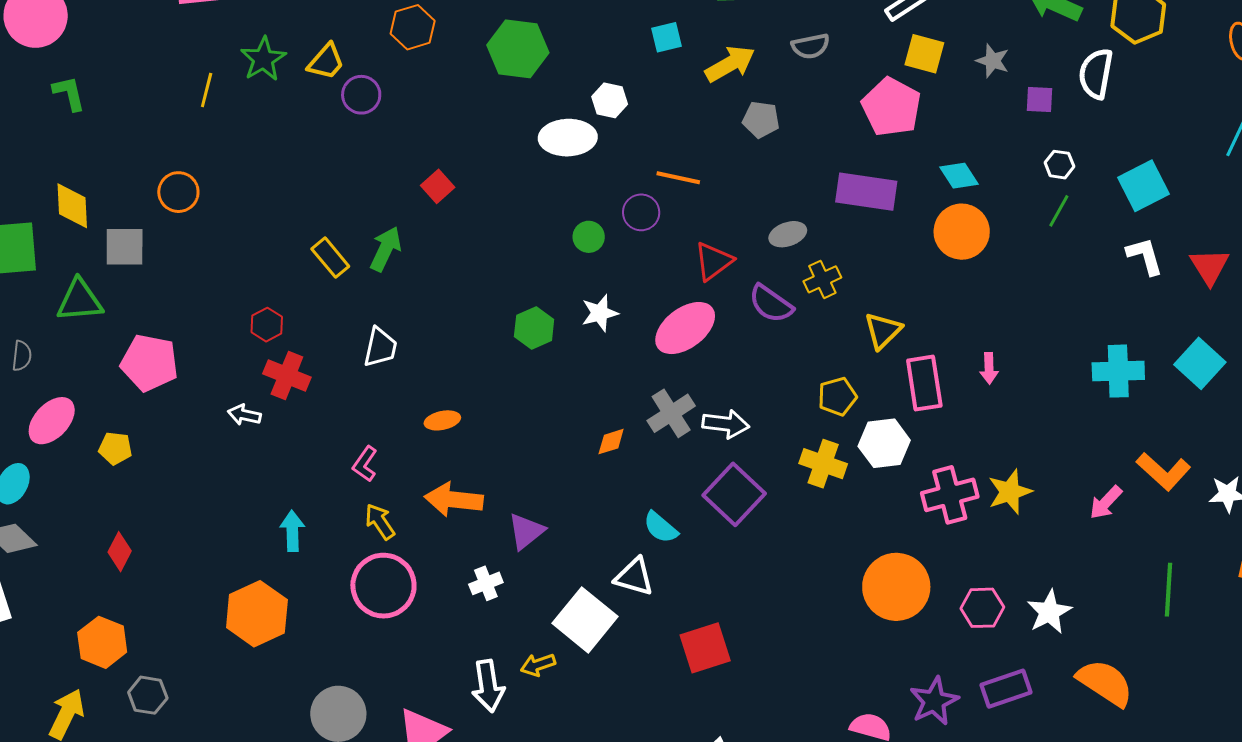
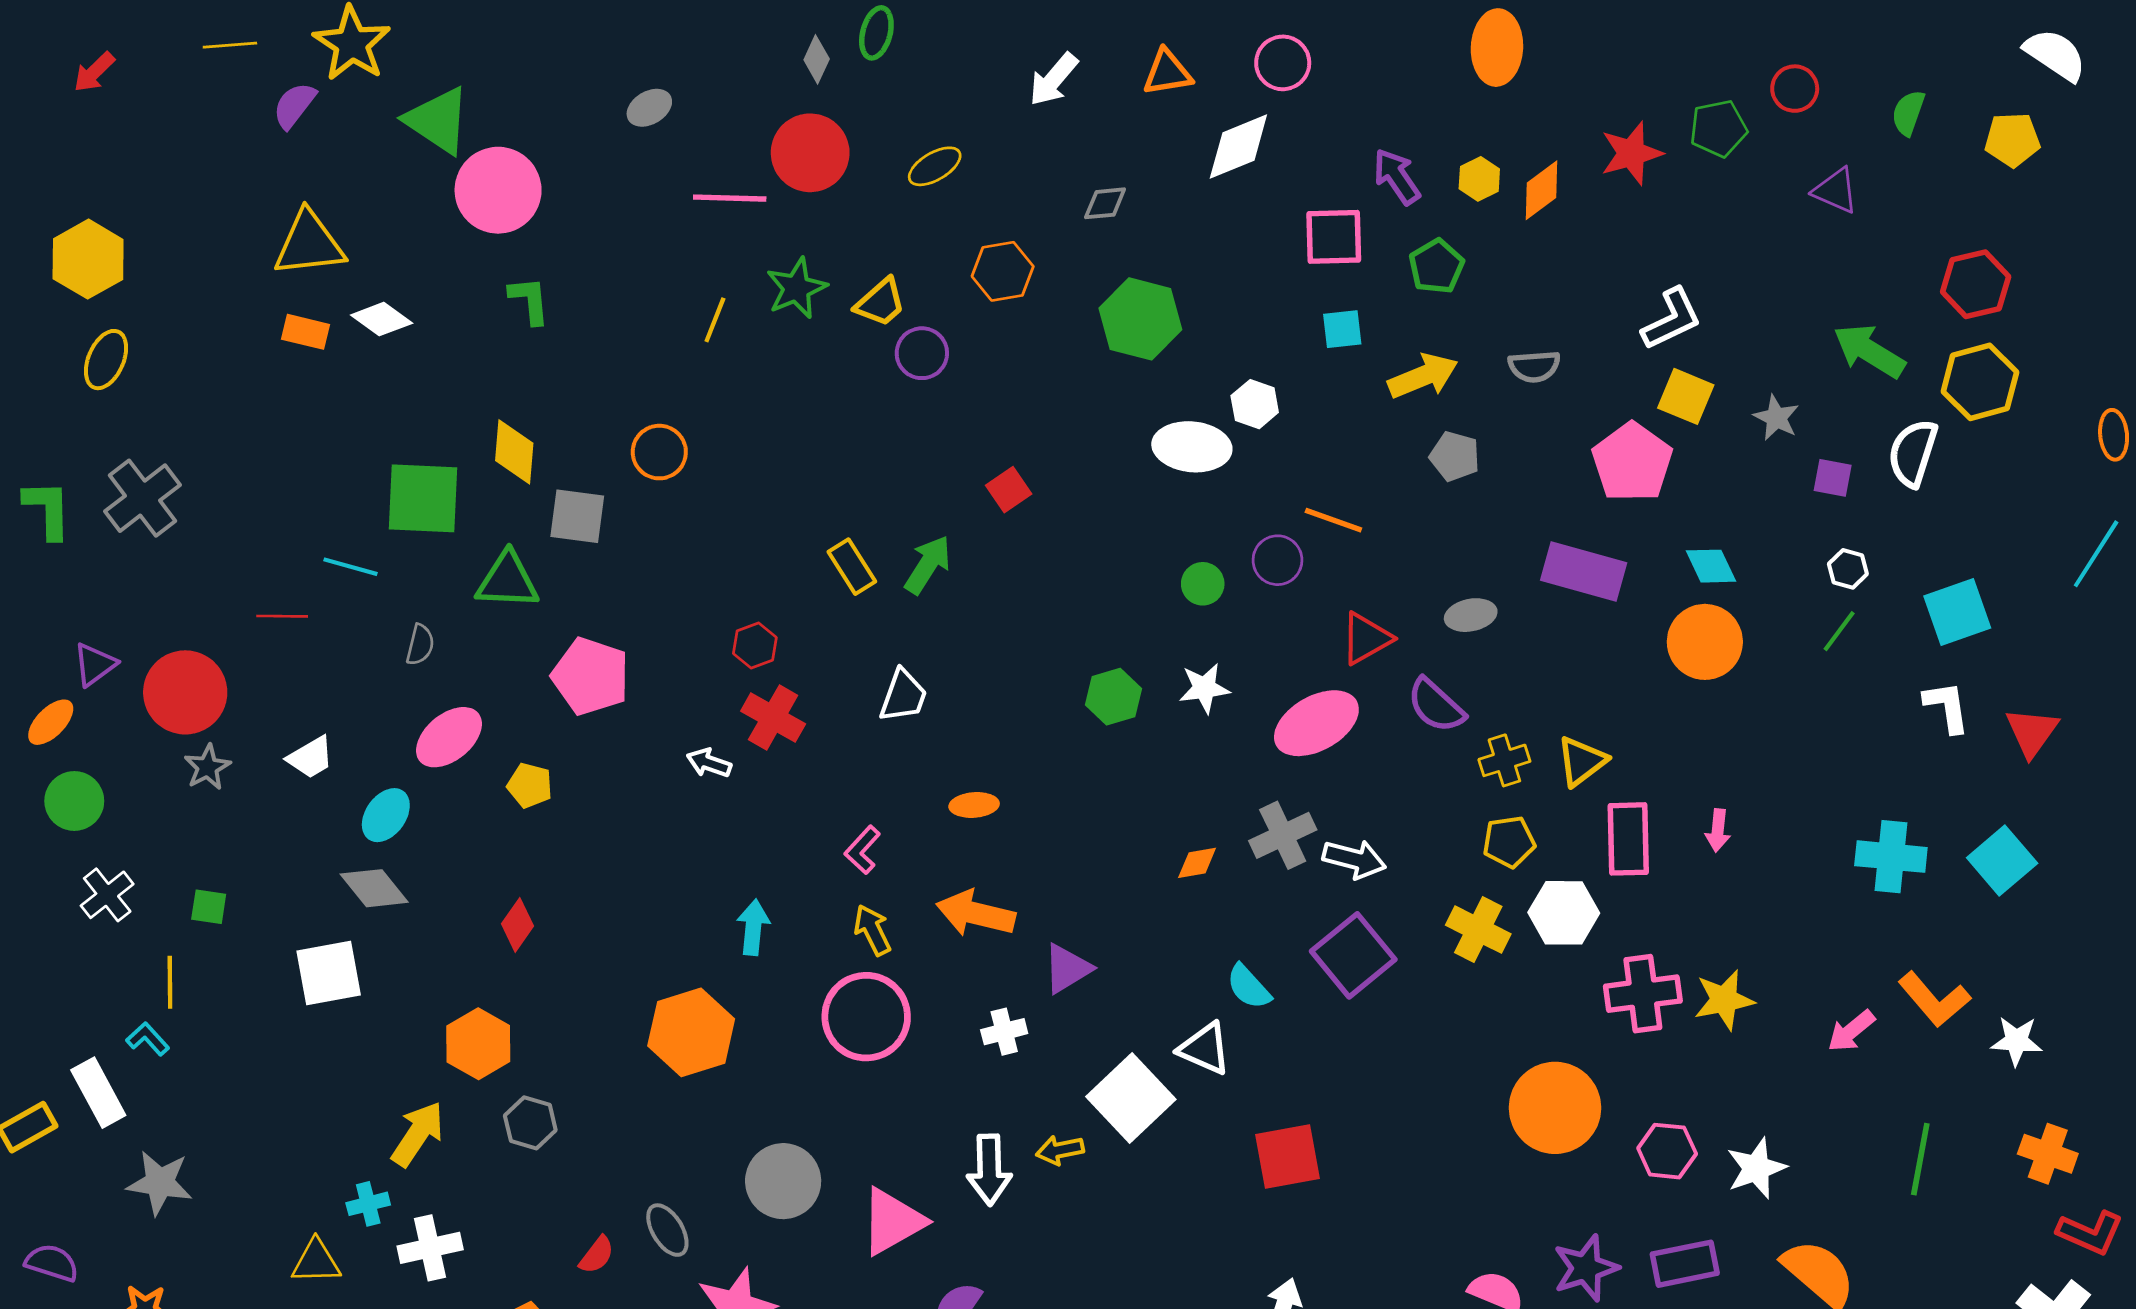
yellow cross: (822, 279) -> (1504, 760), moved

